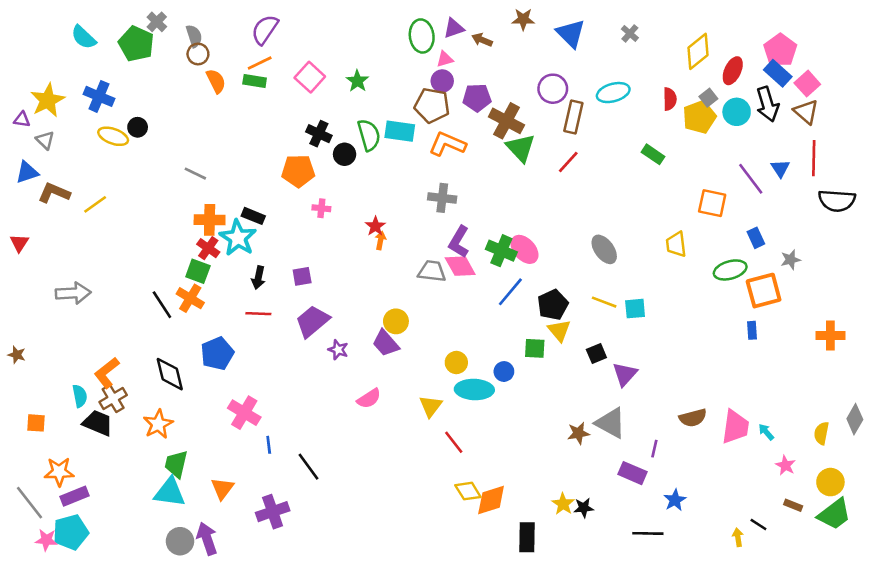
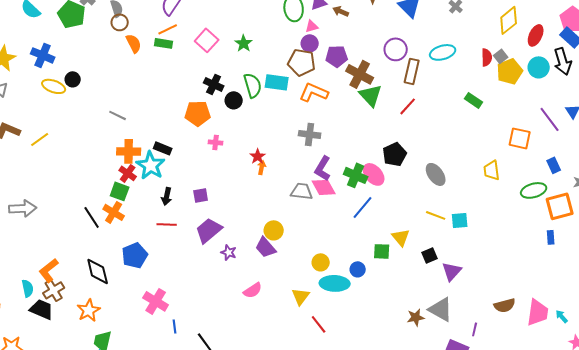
gray square: (708, 98) -> (501, 56), moved
black pentagon: (553, 305) -> (395, 154), moved

